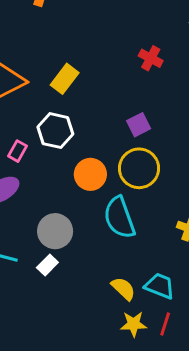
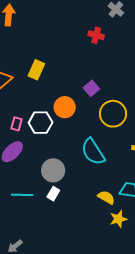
red cross: (151, 58) -> (96, 35), moved
white hexagon: (55, 131) -> (41, 123), moved
yellow circle: (139, 168) -> (113, 114), moved
orange circle: (90, 174) -> (65, 107), moved

